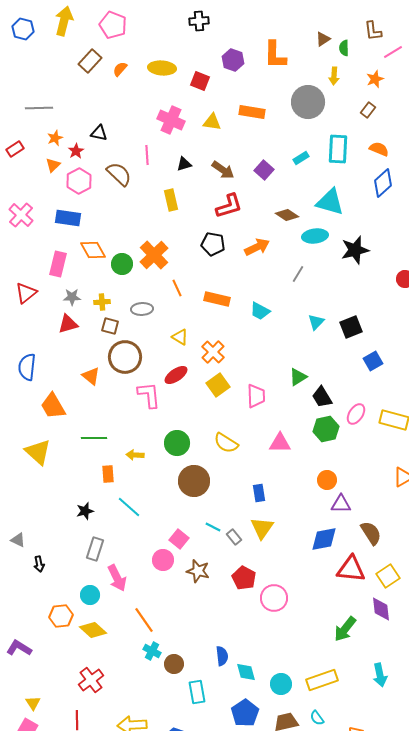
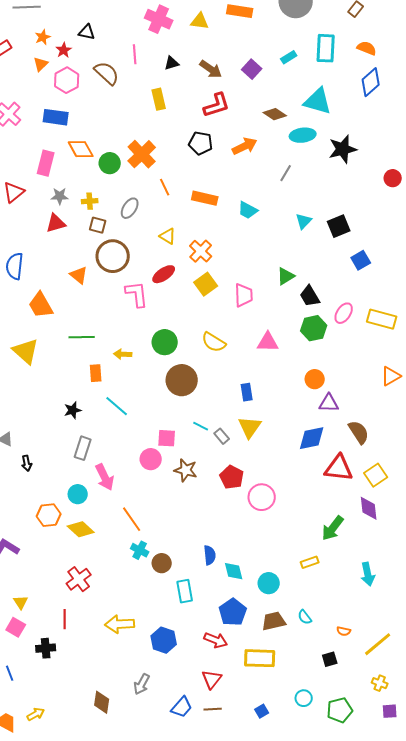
gray ellipse: (142, 309) -> (130, 208), turned -55
pink square: (179, 539) -> (167, 438), turned -36
yellow rectangle: (322, 680) -> (310, 562), moved, size x0.6

